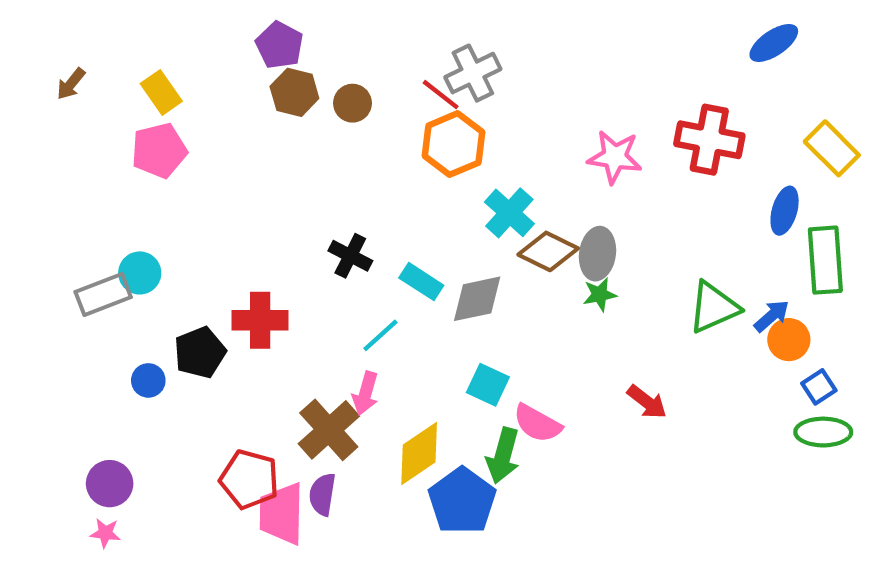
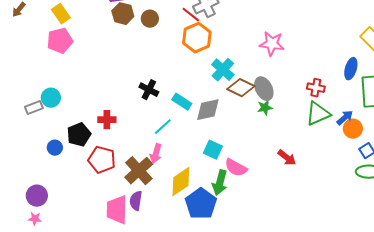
red cross: (709, 140) -> (316, 88), moved, size x0.6
gray ellipse: (598, 254) -> (264, 89), turned -35
gray rectangle: (103, 294) -> (34, 108), size x0.7
red cross: (260, 320) -> (107, 120), size x0.7
red pentagon: (249, 479) -> (102, 160), moved

